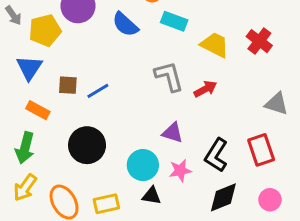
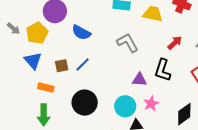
blue semicircle: (125, 24) -> (81, 32), moved
red arrow: (205, 89) -> (175, 43), moved
black L-shape: (216, 155) -> (163, 70), moved

